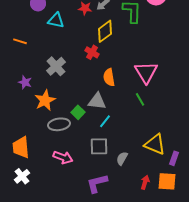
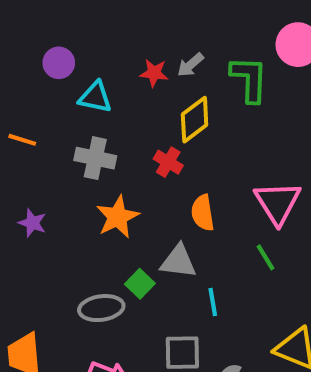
gray cross: (56, 66) -> (95, 158), moved, turned -36
orange star: (45, 100) -> (118, 217), moved
cyan line: (105, 121) -> (213, 302), moved, turned -48

